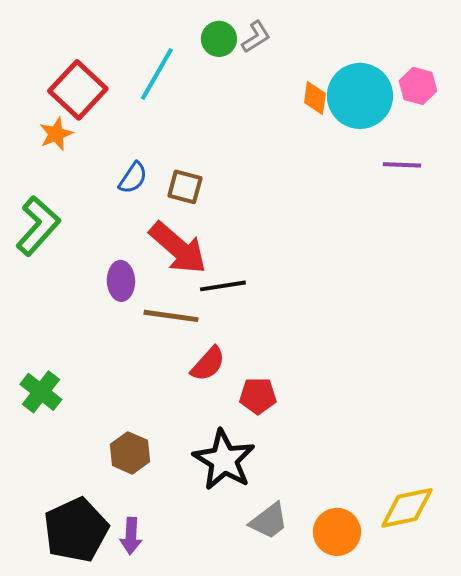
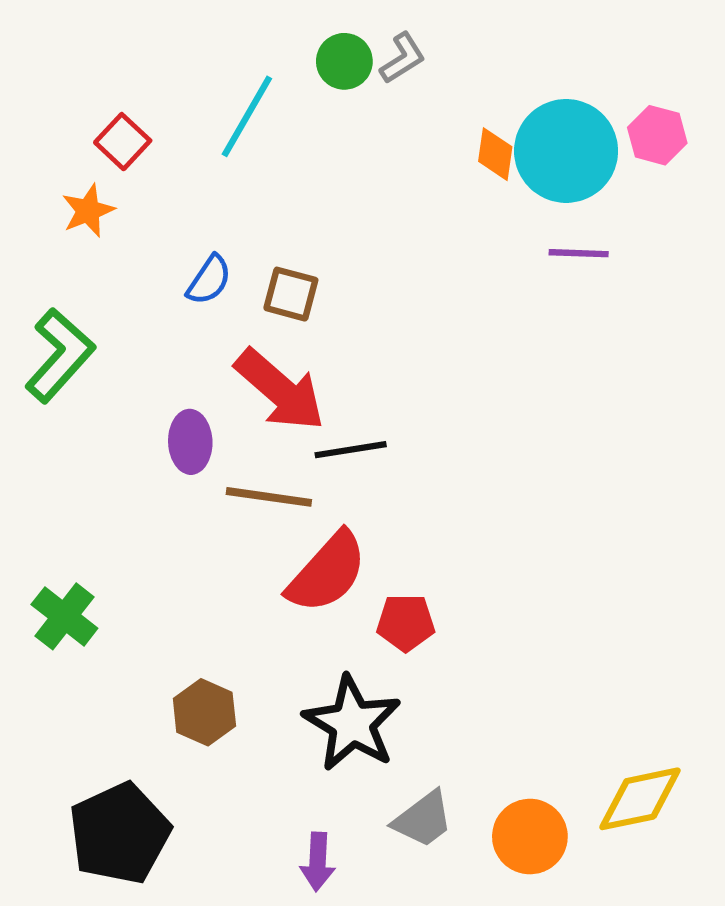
red square: (78, 90) -> (123, 142), size x0.6
purple line: (402, 165) -> (579, 253), moved
red semicircle: (208, 364) -> (327, 572), size x1.5
purple arrow: (131, 536) -> (318, 862), moved

